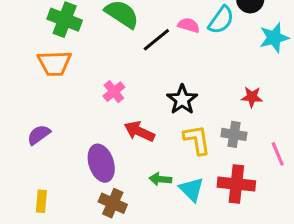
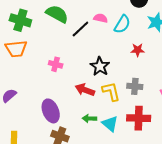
cyan semicircle: (221, 20) -> (122, 24), moved
pink cross: (114, 92) -> (56, 64), turned -32
red star: (252, 97) -> (138, 50), moved
red arrow: (139, 131) -> (85, 90), moved

